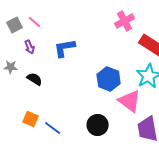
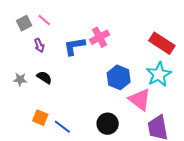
pink cross: (125, 21) -> (100, 37), moved
gray star: (11, 67) -> (20, 79), moved

